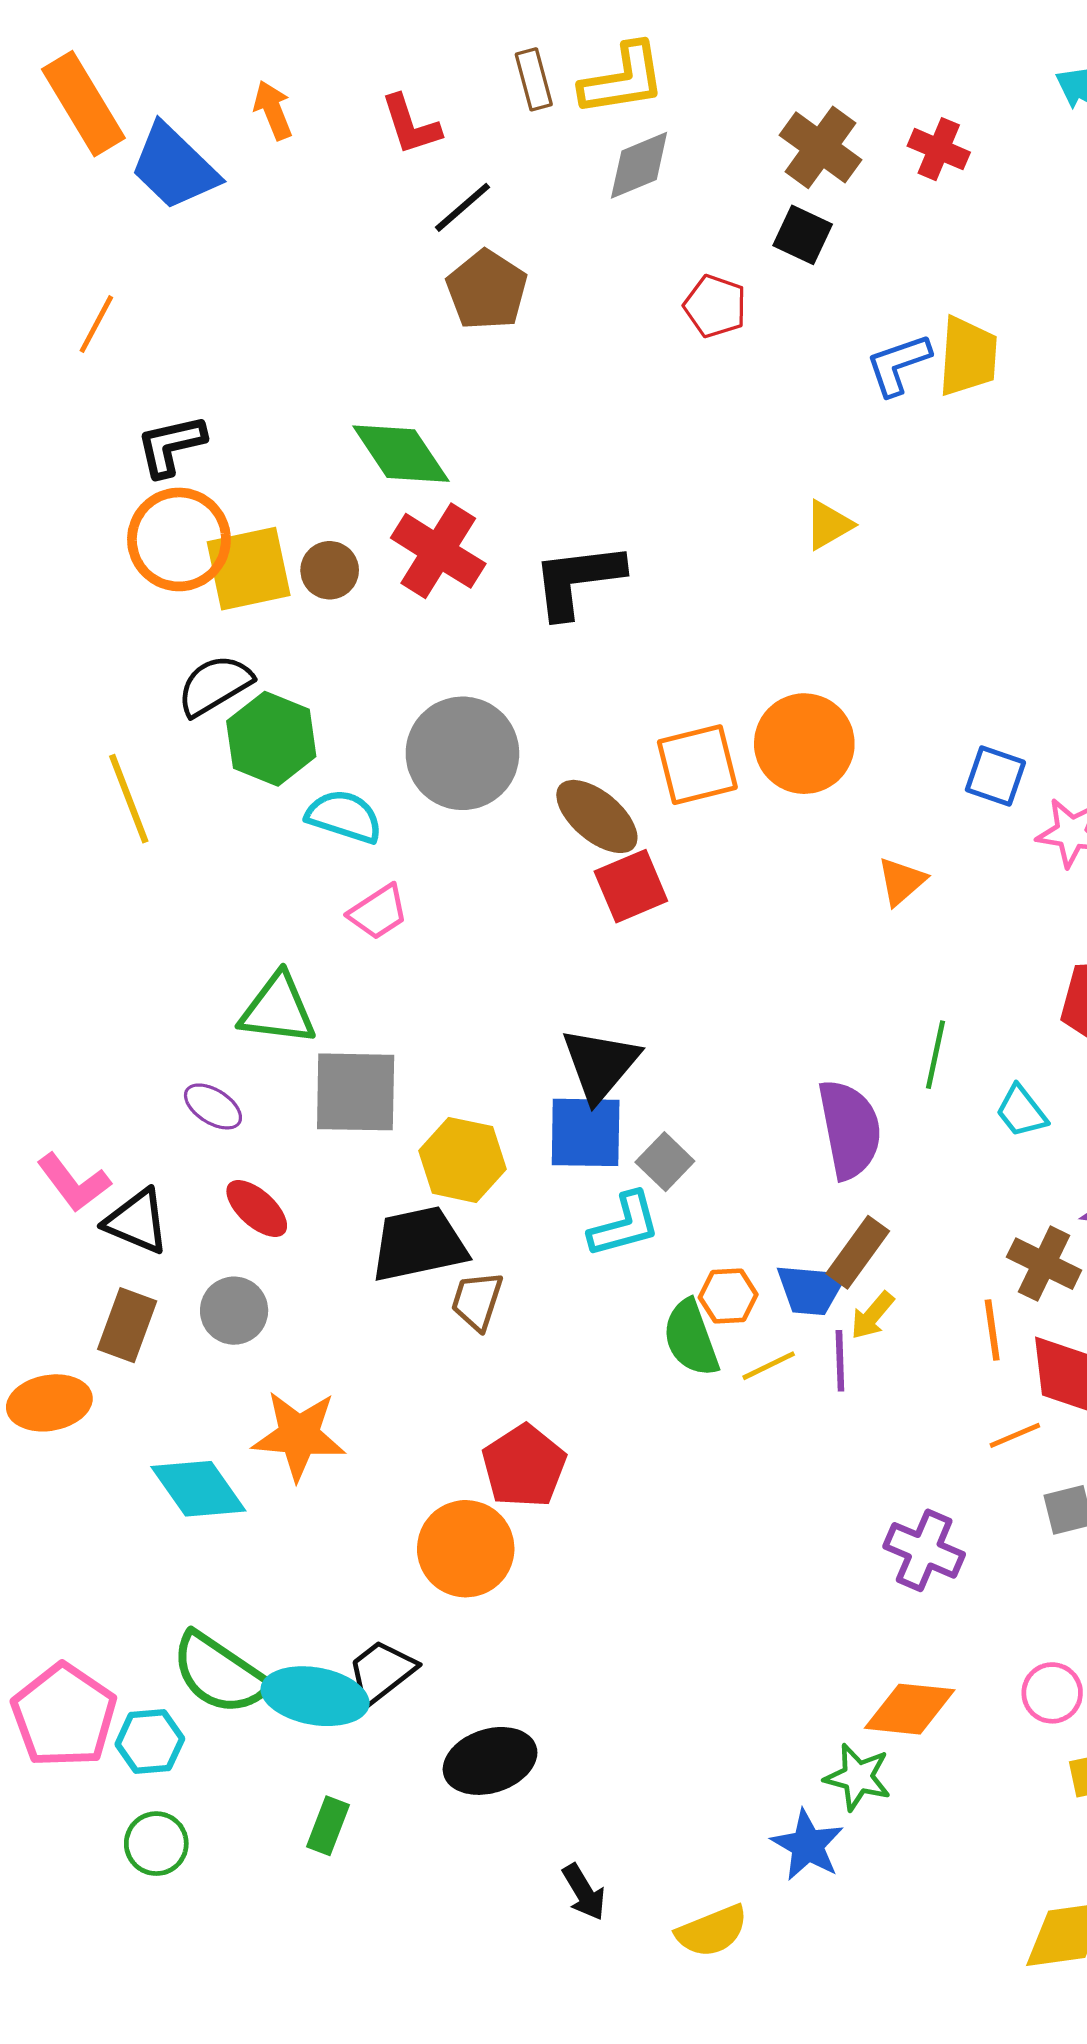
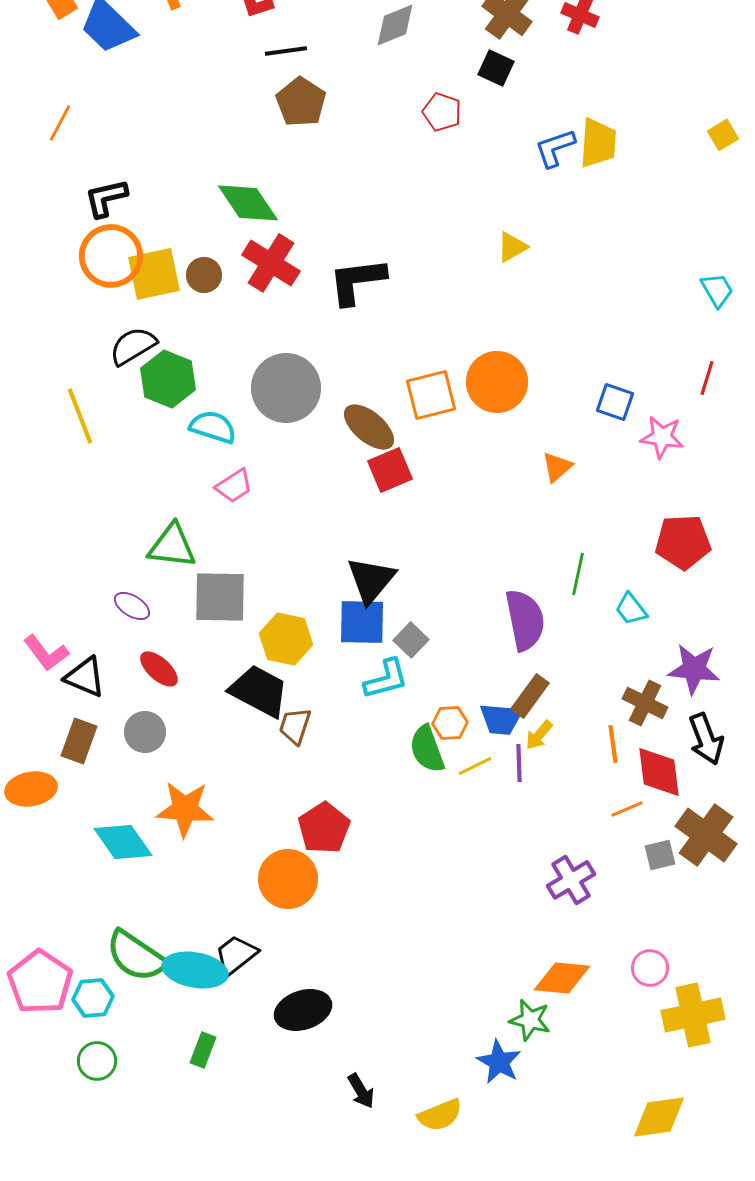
black line: (462, 207) -> (286, 51), turned 33
black trapezoid: (419, 1244) -> (259, 691), turned 40
purple cross: (924, 1550) -> (571, 880), turned 36

